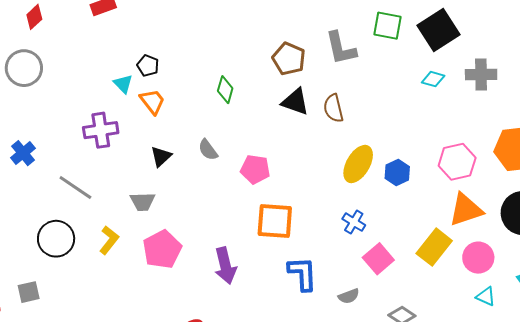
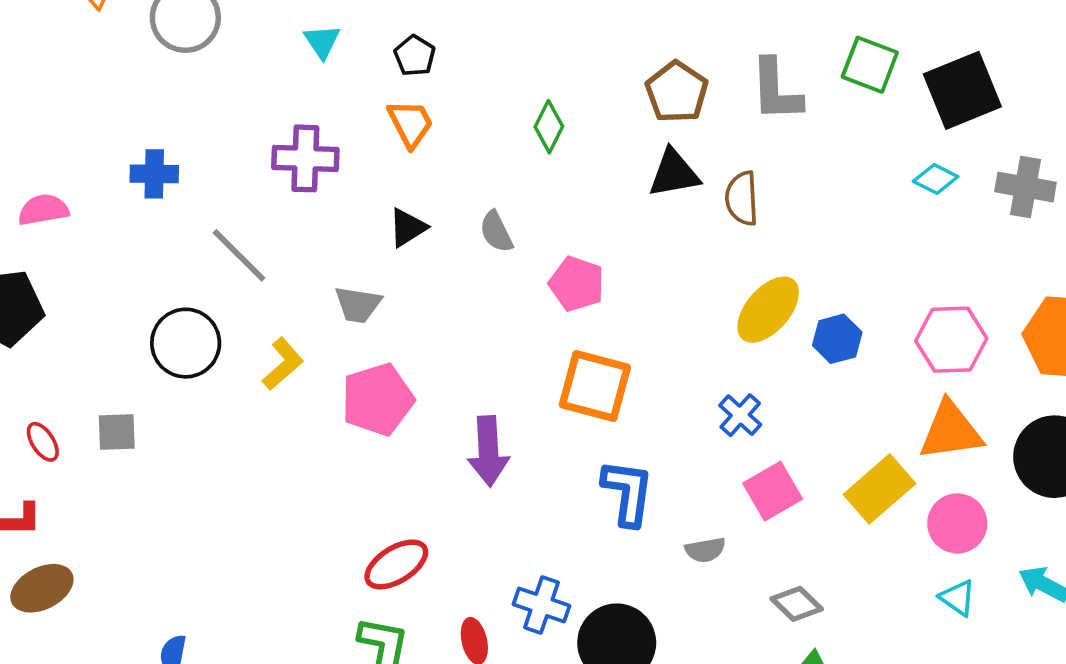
cyan triangle: (123, 84) -> (322, 41), moved
black triangle: (295, 102) -> (674, 173), turned -40
blue cross: (23, 153) -> (154, 174), turned 30

